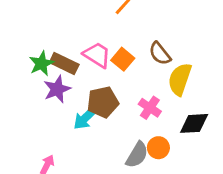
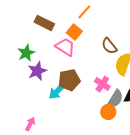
orange square: (123, 59) -> (74, 32), moved
brown rectangle: (64, 63) -> (44, 23), moved
gray semicircle: (137, 155) -> (115, 99), moved

